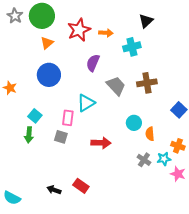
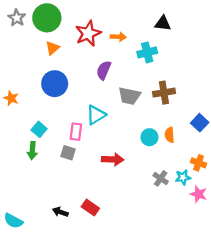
black triangle: (146, 21) -> (163, 23), turned 49
gray trapezoid: (116, 86) -> (129, 96), turned 145
orange semicircle: (150, 134) -> (170, 135), moved

